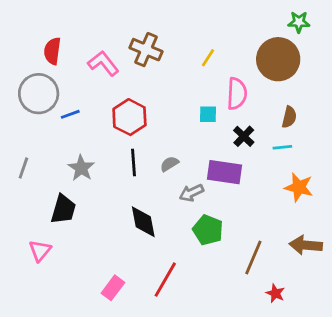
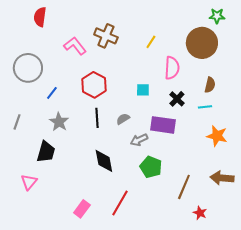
red semicircle: (52, 51) -> (40, 17), moved
blue line: (70, 114) -> (52, 93), moved, turned -32
cyan square: (208, 114) -> (143, 90), moved

